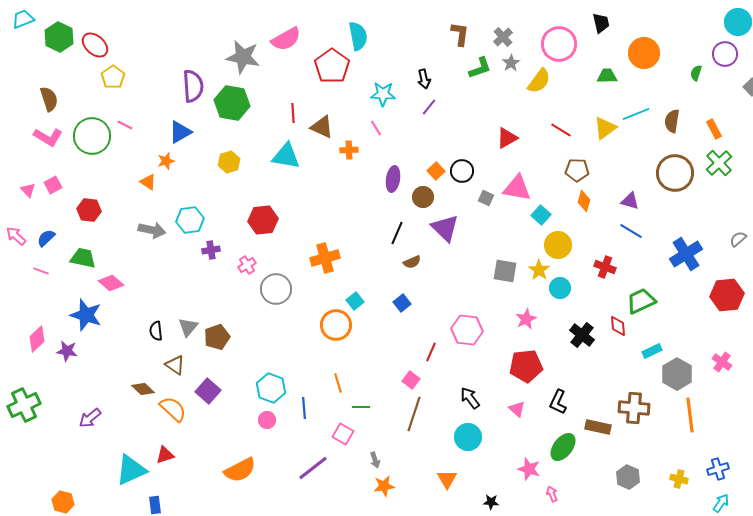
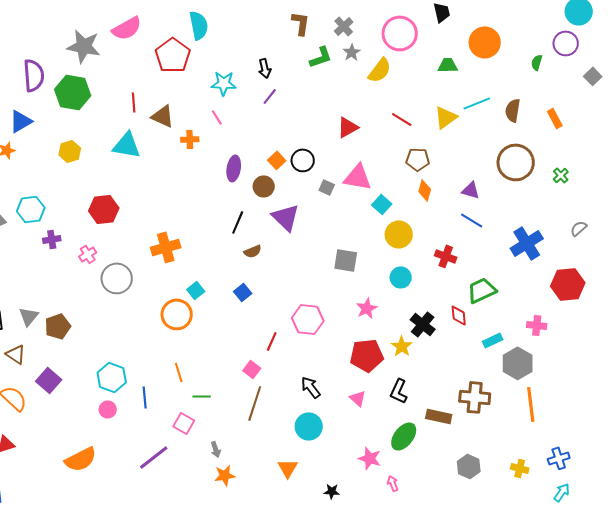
green cross: (719, 163) -> (561, 175), moved, size x0.6
yellow star: (539, 270) -> (402, 346), moved
pink cross: (722, 362) -> (537, 325), moved, turned -30

